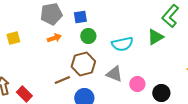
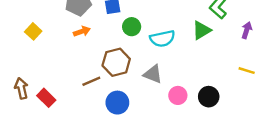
green circle: (88, 36) -> (132, 27), moved
yellow square: (13, 38) -> (33, 31), turned -32
pink circle: (137, 84) -> (178, 95), moved

